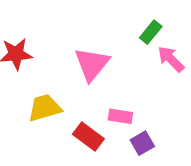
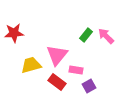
green rectangle: (151, 32) -> (86, 35), moved
pink triangle: (92, 64) -> (57, 55), moved

